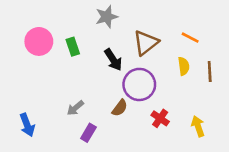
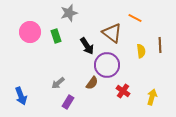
gray star: (107, 17) -> (69, 13), moved
orange line: (190, 38) -> (135, 18), moved
brown triangle: (146, 43) -> (112, 33), turned -45
brown line: (210, 71) -> (160, 45), moved
yellow arrow: (198, 126) -> (152, 97), turned 35

